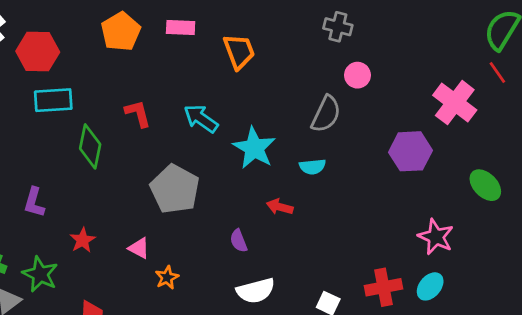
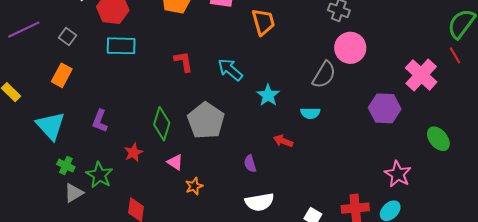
pink circle: (357, 75) -> (350, 48), size x1.6
green diamond: (90, 146) -> (162, 124), moved
cyan star: (254, 148) -> (268, 95), size x0.7

